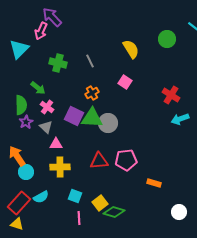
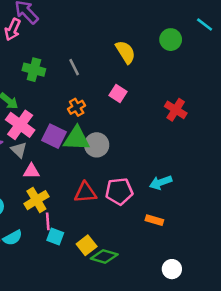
pink cross: (47, 107) -> (20, 125), size x1.6
cyan arrow: (180, 119) -> (161, 183), moved
yellow cross: (60, 167) -> (36, 200), turned -30
white circle: (179, 212) -> (172, 269), moved
pink line: (79, 218) -> (48, 221), moved

